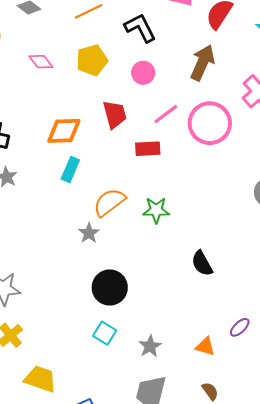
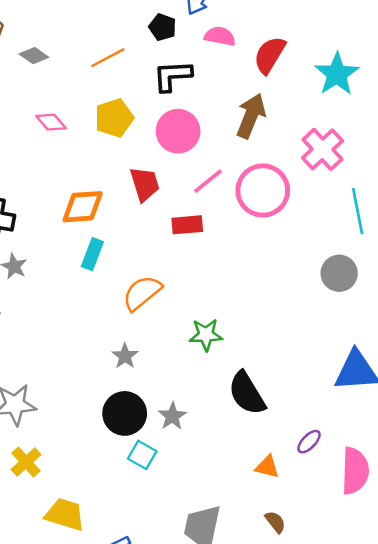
black L-shape: (140, 28) -> (172, 76), turned -64
pink circle: (143, 73) -> (178, 131), size x1.5
green star: (156, 210) -> (206, 335), moved
gray star: (89, 233) -> (125, 356), moved
black semicircle: (202, 263) -> (247, 393), moved, size x1.4
black circle: (110, 288) -> (125, 413), moved
gray star: (150, 346) -> (172, 416), moved

